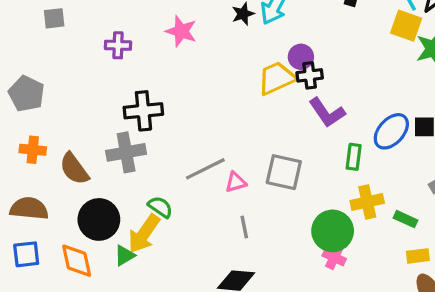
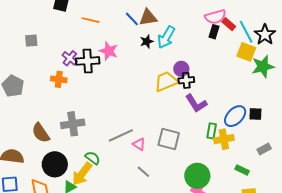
purple cross: (118, 45) -> (70, 58), turned 35
black cross: (143, 111) -> (88, 61), moved
orange cross: (33, 150) -> (59, 79), moved
pink triangle: (236, 182) -> (139, 144), turned 48
yellow cross: (367, 202) -> (224, 139), moved
gray line: (244, 227) -> (143, 172), turned -40

